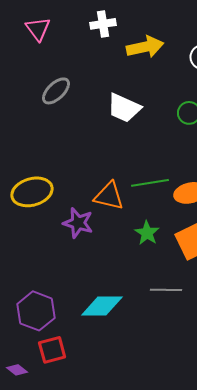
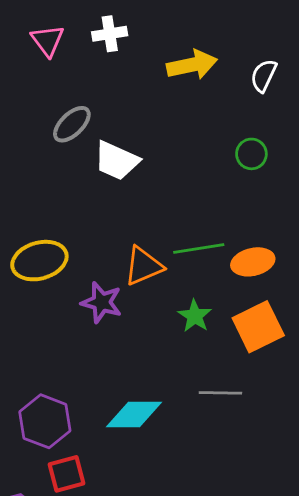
white cross: (103, 24) -> (110, 34), moved
white trapezoid: (124, 108) -> (116, 161), moved
orange triangle: (109, 196) -> (143, 266), turned -36

